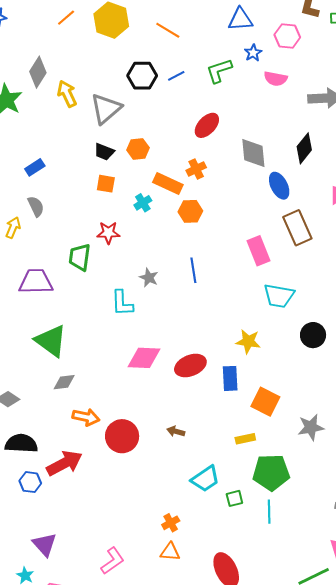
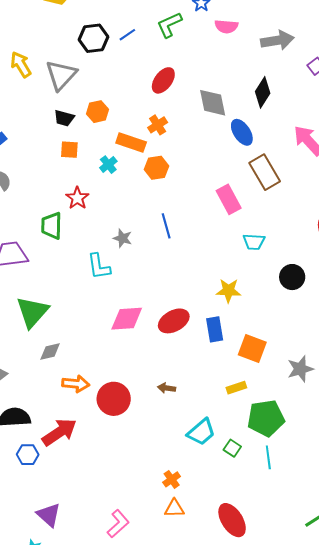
red star: (108, 233) -> (77, 198), turned -30
cyan trapezoid: (279, 296) -> (254, 242), size x0.7
green triangle: (51, 341) -> (32, 312), turned 42
green square: (234, 498) -> (232, 448), turned -36

